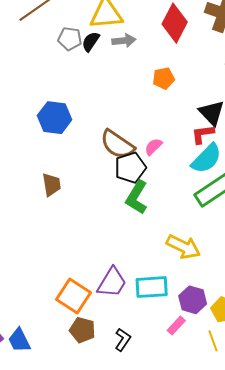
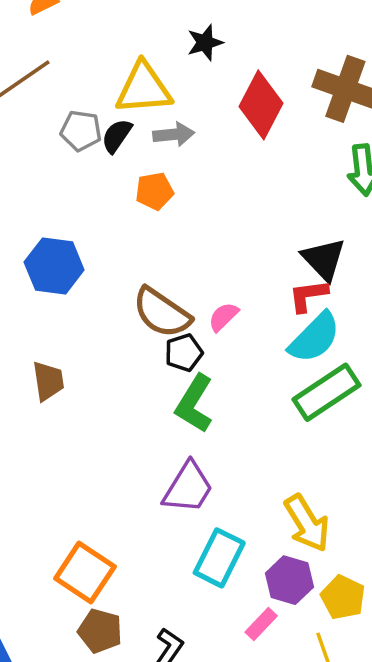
orange pentagon: (164, 78) -> (154, 191), moved
black pentagon: (130, 168) -> (184, 353), size x0.7
yellow arrow: (183, 247) -> (307, 523), moved, turned 32
purple trapezoid: (112, 282) -> (188, 488), moved
cyan rectangle: (152, 287) -> (219, 558), turned -60

